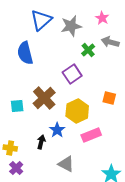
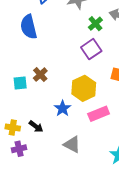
purple square: (72, 74) -> (91, 49), moved
brown cross: (44, 98) -> (40, 75), moved, size x0.6
black arrow: (41, 142) -> (36, 126), moved, turned 112
purple cross: (16, 168) -> (19, 149), turned 32

